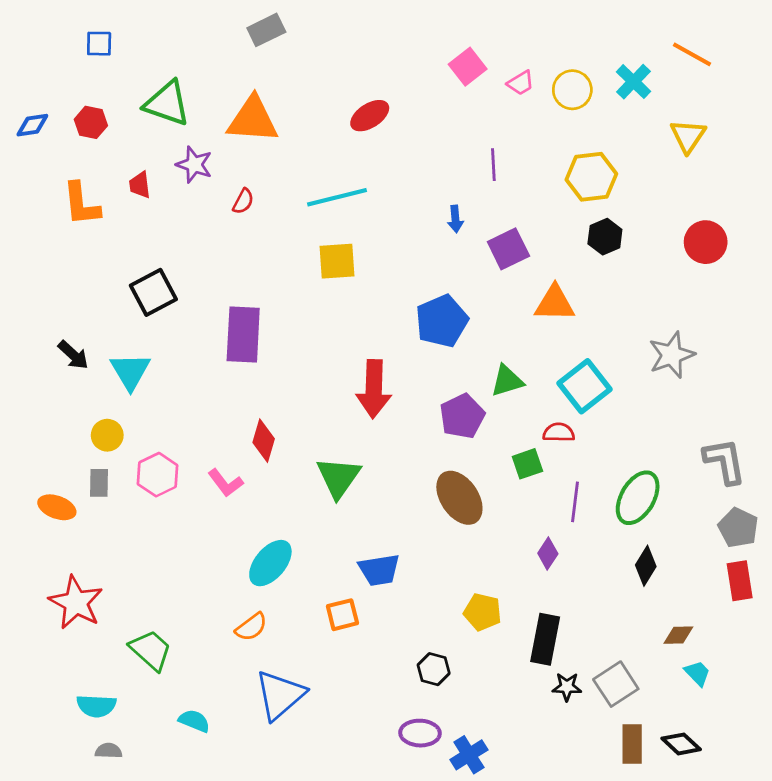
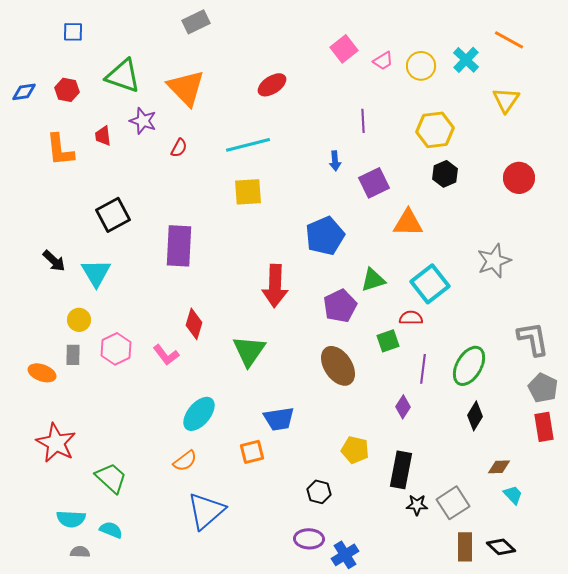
orange triangle: (253, 120) -> (186, 88), turned 42
cyan semicircle: (194, 721) -> (111, 530), moved

